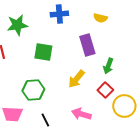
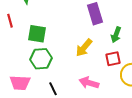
green square: (43, 52) -> (37, 34), moved
red square: (105, 90) -> (113, 59), turned 35

